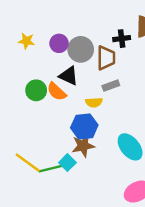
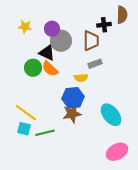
gray circle: (81, 49) -> (61, 41), moved
black triangle: (69, 76) -> (47, 53), moved
yellow line: (28, 163) -> (26, 113), moved
cyan square: (67, 163) -> (24, 129), moved, turned -32

